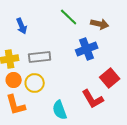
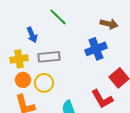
green line: (69, 17) -> (58, 17), moved
blue arrow: (22, 26) -> (32, 35), moved

